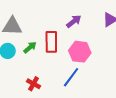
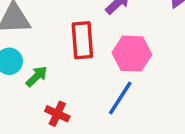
green arrow: (30, 47) -> (37, 76), moved

